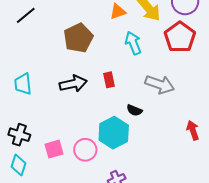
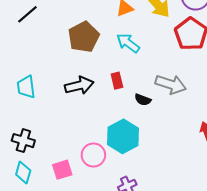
cyan arrow: (133, 43) -> (128, 43), moved, turned -30
black semicircle: (134, 110) -> (143, 100), moved
pink square: (54, 149) -> (62, 170), moved

